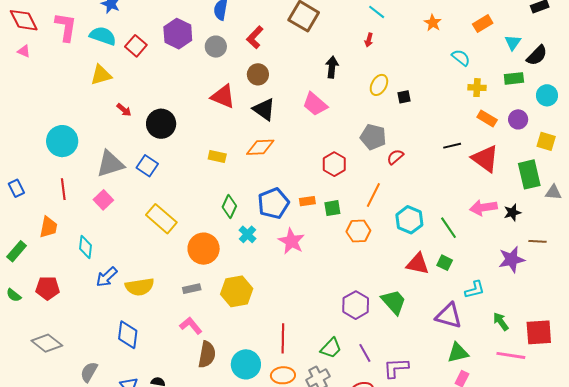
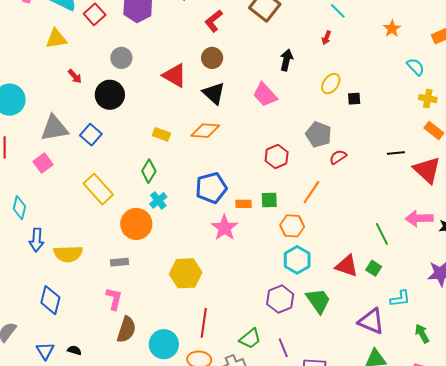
gray circle: (216, 47) -> (121, 58), moved
orange rectangle: (307, 201) -> (244, 204), moved
green diamond: (229, 206) -> (149, 171), moved
cyan hexagon: (409, 220) -> (297, 260), moved
cyan cross: (247, 234) -> (158, 200), moved
blue arrow: (107, 277) -> (37, 240), turned -50
yellow hexagon: (237, 291) -> (186, 273), moved
pink L-shape: (191, 326) -> (114, 299), turned 45

